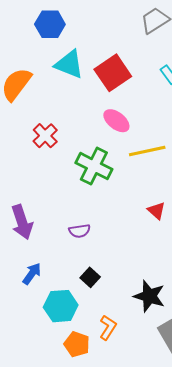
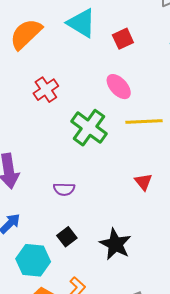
red square: (113, 73) -> (123, 39), size x0.6
black star: (149, 296) -> (115, 244), moved

